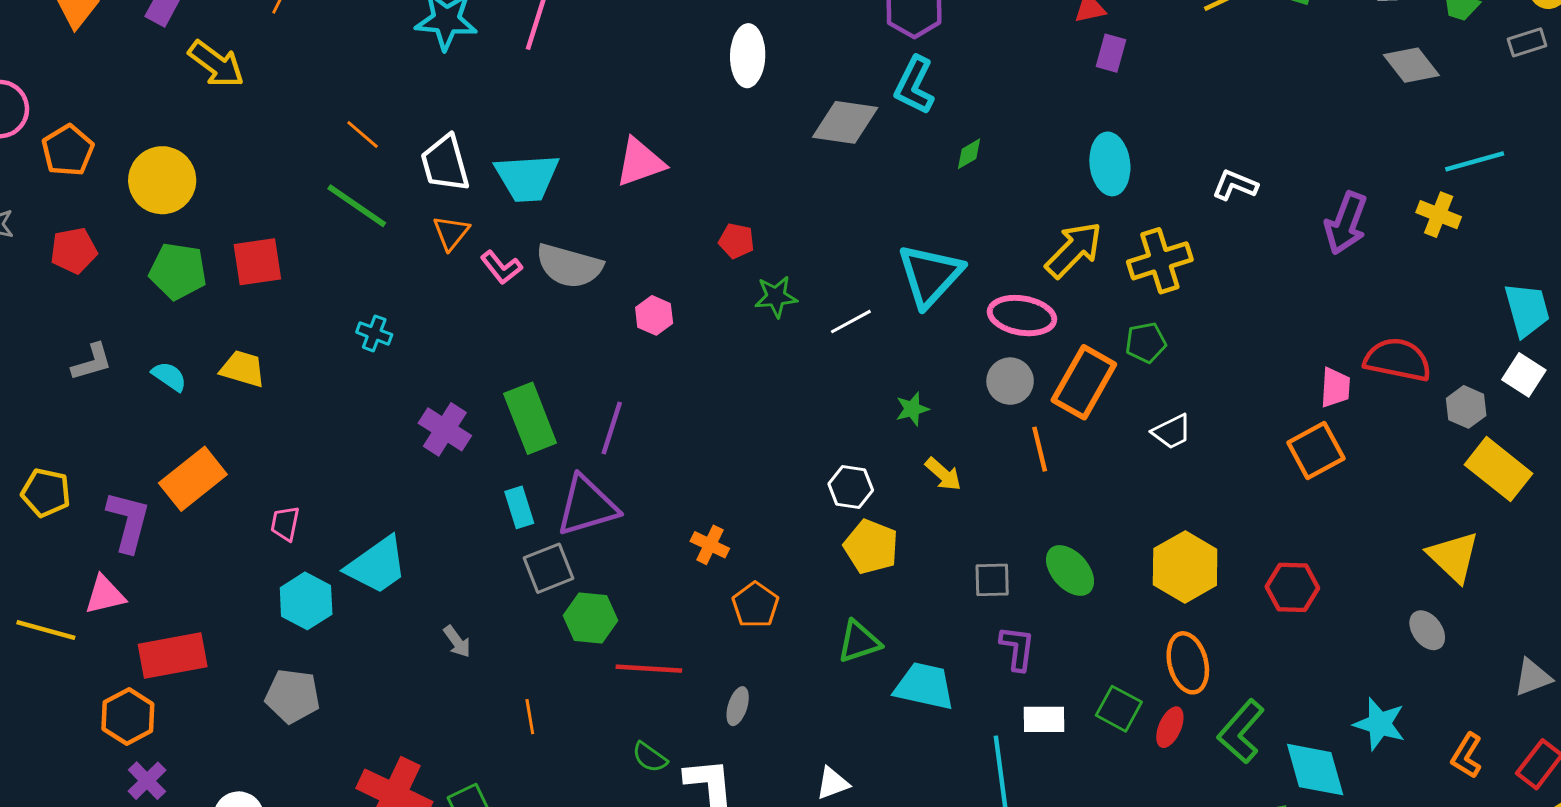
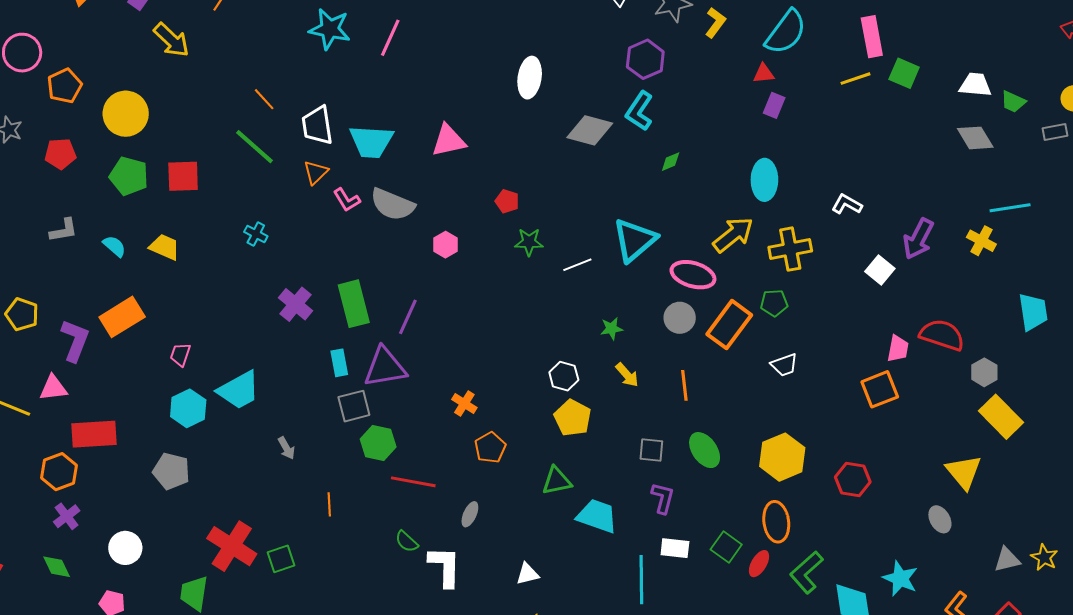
white square: (1524, 375) -> (880, 270), moved
orange line: (1040, 449) -> (684, 385), moved

